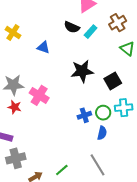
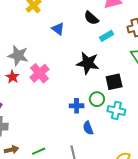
cyan rectangle: (91, 32) -> (107, 36), moved
green circle: (103, 113) -> (97, 99), moved
blue semicircle: (102, 133) -> (88, 128), turned 128

